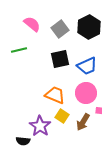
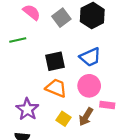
black square: (60, 59) -> (55, 61), moved
yellow square: (62, 116) -> (64, 119), moved
purple star: (40, 126) -> (27, 109), moved

